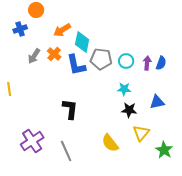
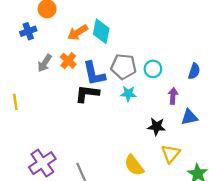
cyan diamond: (82, 42) -> (101, 31), moved
purple arrow: (147, 63) -> (173, 96), moved
cyan star: (124, 89) -> (128, 94), moved
black L-shape: (70, 109) -> (87, 94), moved, turned -90

